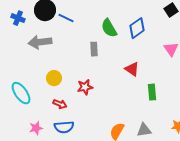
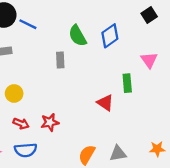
red triangle: (132, 69) -> (105, 103), moved
red star: (85, 87) -> (50, 122), moved
green rectangle: (152, 92) -> (127, 83), moved

